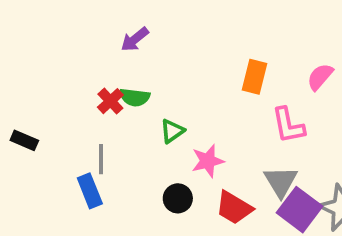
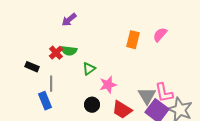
pink semicircle: (320, 77) -> (160, 35), moved
pink L-shape: (288, 125) -> (164, 93), moved
black rectangle: (24, 140) -> (32, 67), moved

